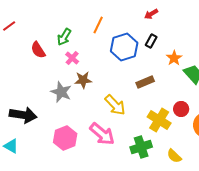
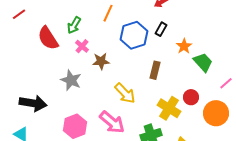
red semicircle: (38, 50) -> (48, 38), size x1.4
brown star: (83, 80) -> (101, 61), moved
brown rectangle: (145, 82) -> (155, 70), turned -54

